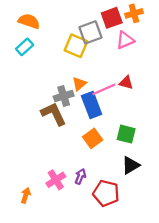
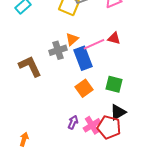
brown L-shape: (54, 114) -> (30, 66), moved
pink cross: (56, 180) -> (92, 125), moved
red pentagon: (106, 193) -> (109, 127), moved

